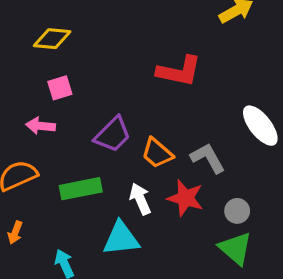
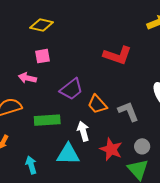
red star: (185, 198) -> (111, 149), moved

